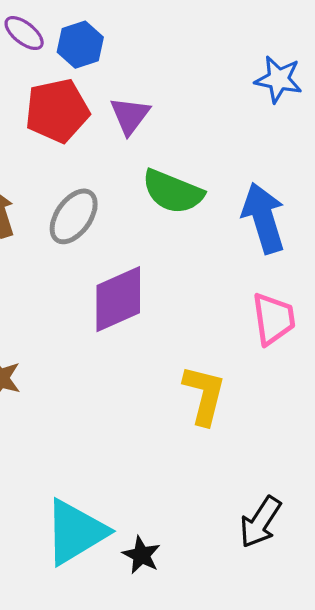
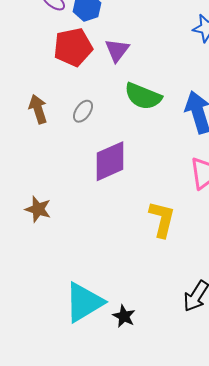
gray ellipse: (74, 216) -> (83, 111), size x0.7

